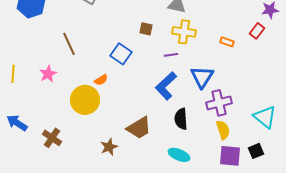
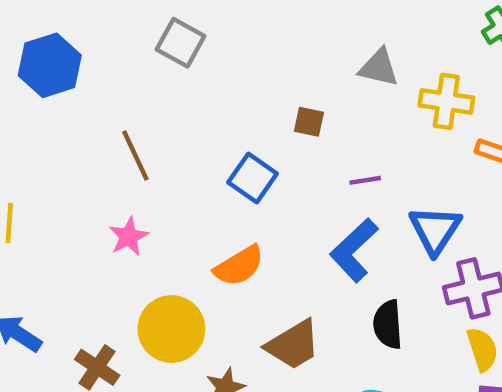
yellow cross: (184, 32) -> (446, 101), moved
pink star: (48, 74) -> (129, 237), moved
orange semicircle: (101, 80) -> (239, 266), moved, size x1.6
yellow circle: (85, 100) -> (171, 329), moved

